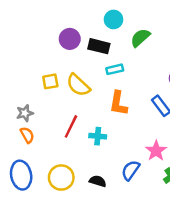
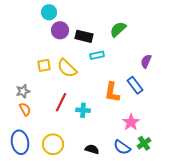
cyan circle: (114, 19) -> (49, 12), moved
orange L-shape: (118, 103) -> (112, 92), moved
blue semicircle: (131, 170) -> (122, 147), moved, turned -90
black semicircle: (98, 181) -> (92, 149), moved

